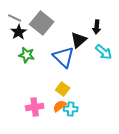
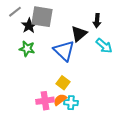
gray line: (15, 18) -> (15, 12), turned -64
gray square: (42, 23) -> (42, 17), turned -30
black star: (19, 32) -> (29, 26), moved
pink cross: (35, 107) -> (45, 101), moved

